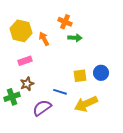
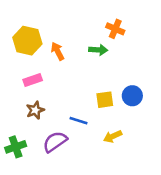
orange cross: (65, 22) -> (115, 29), moved
green cross: (12, 97) -> (16, 147), moved
yellow arrow: (86, 104) -> (113, 136), size x0.6

